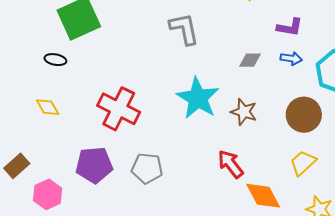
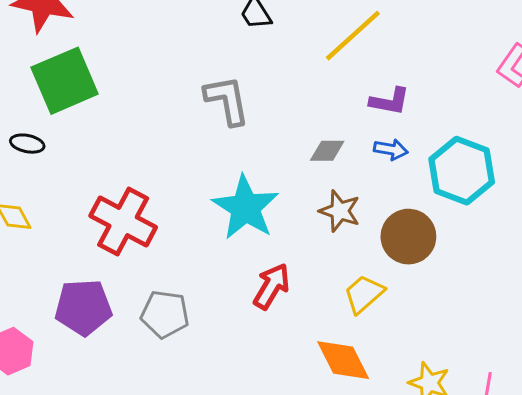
brown star: (244, 112) -> (340, 211), moved
yellow trapezoid: (303, 163) -> (364, 294), moved
red arrow: (231, 164) -> (272, 286), moved, turned 68

